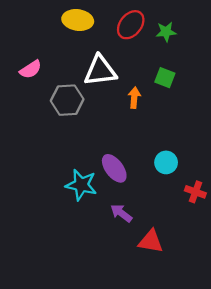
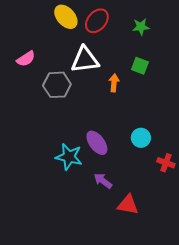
yellow ellipse: (78, 20) -> (66, 17), turned 40
red ellipse: (131, 25) -> (97, 21), moved

